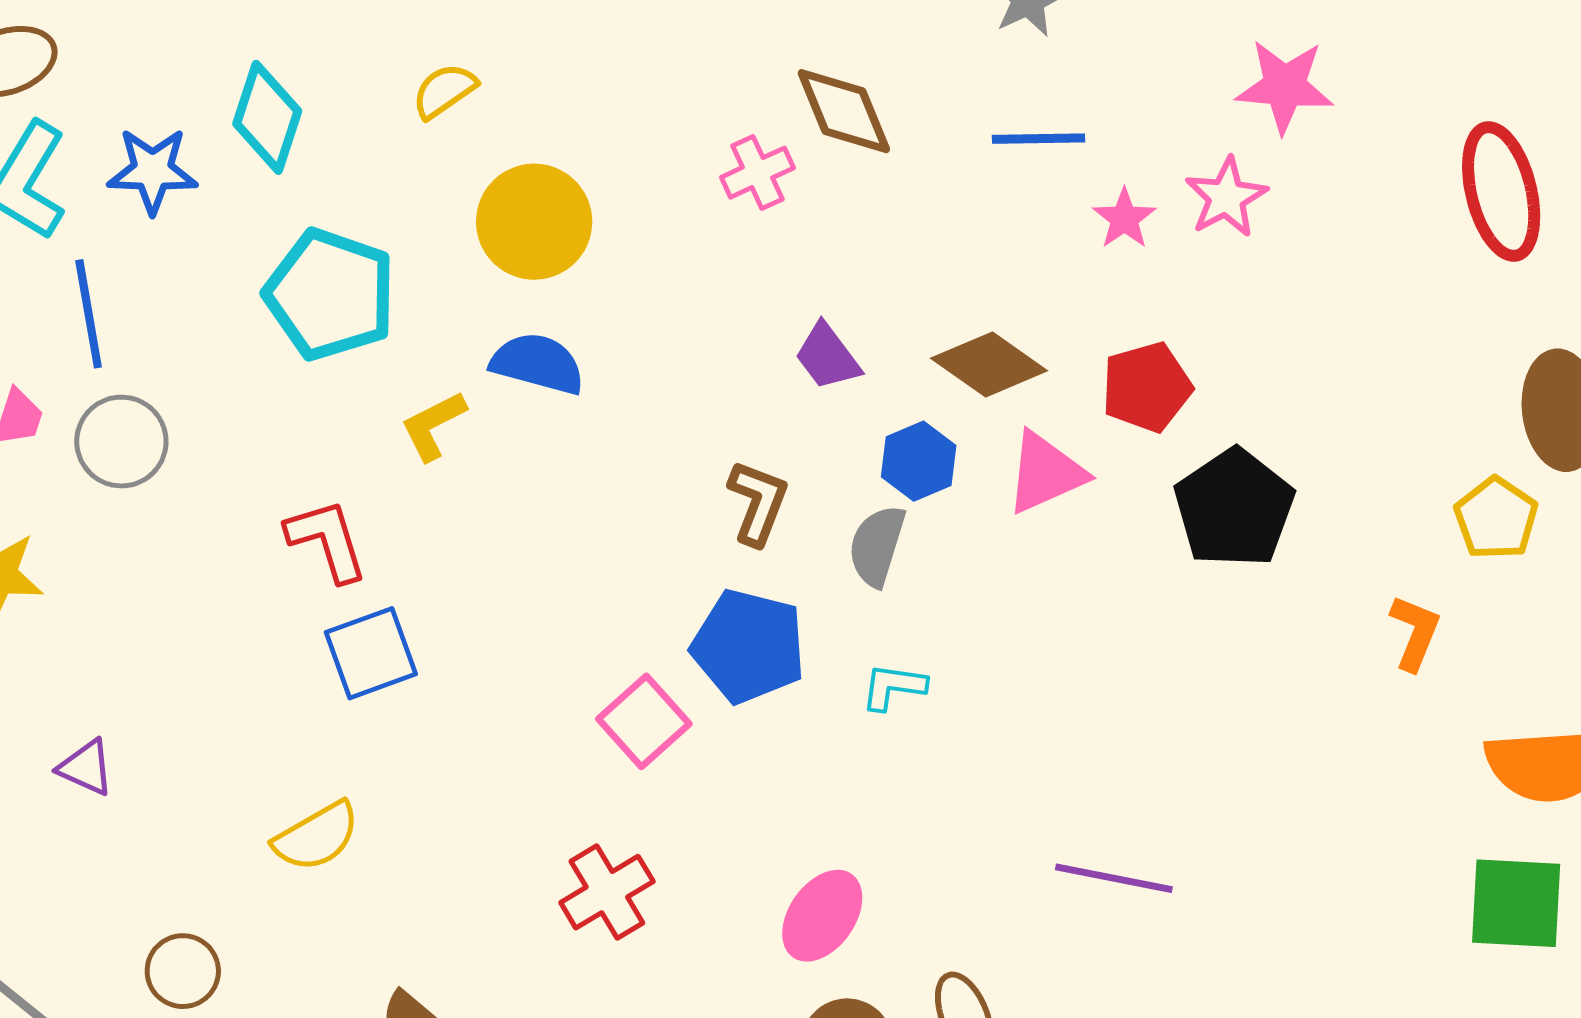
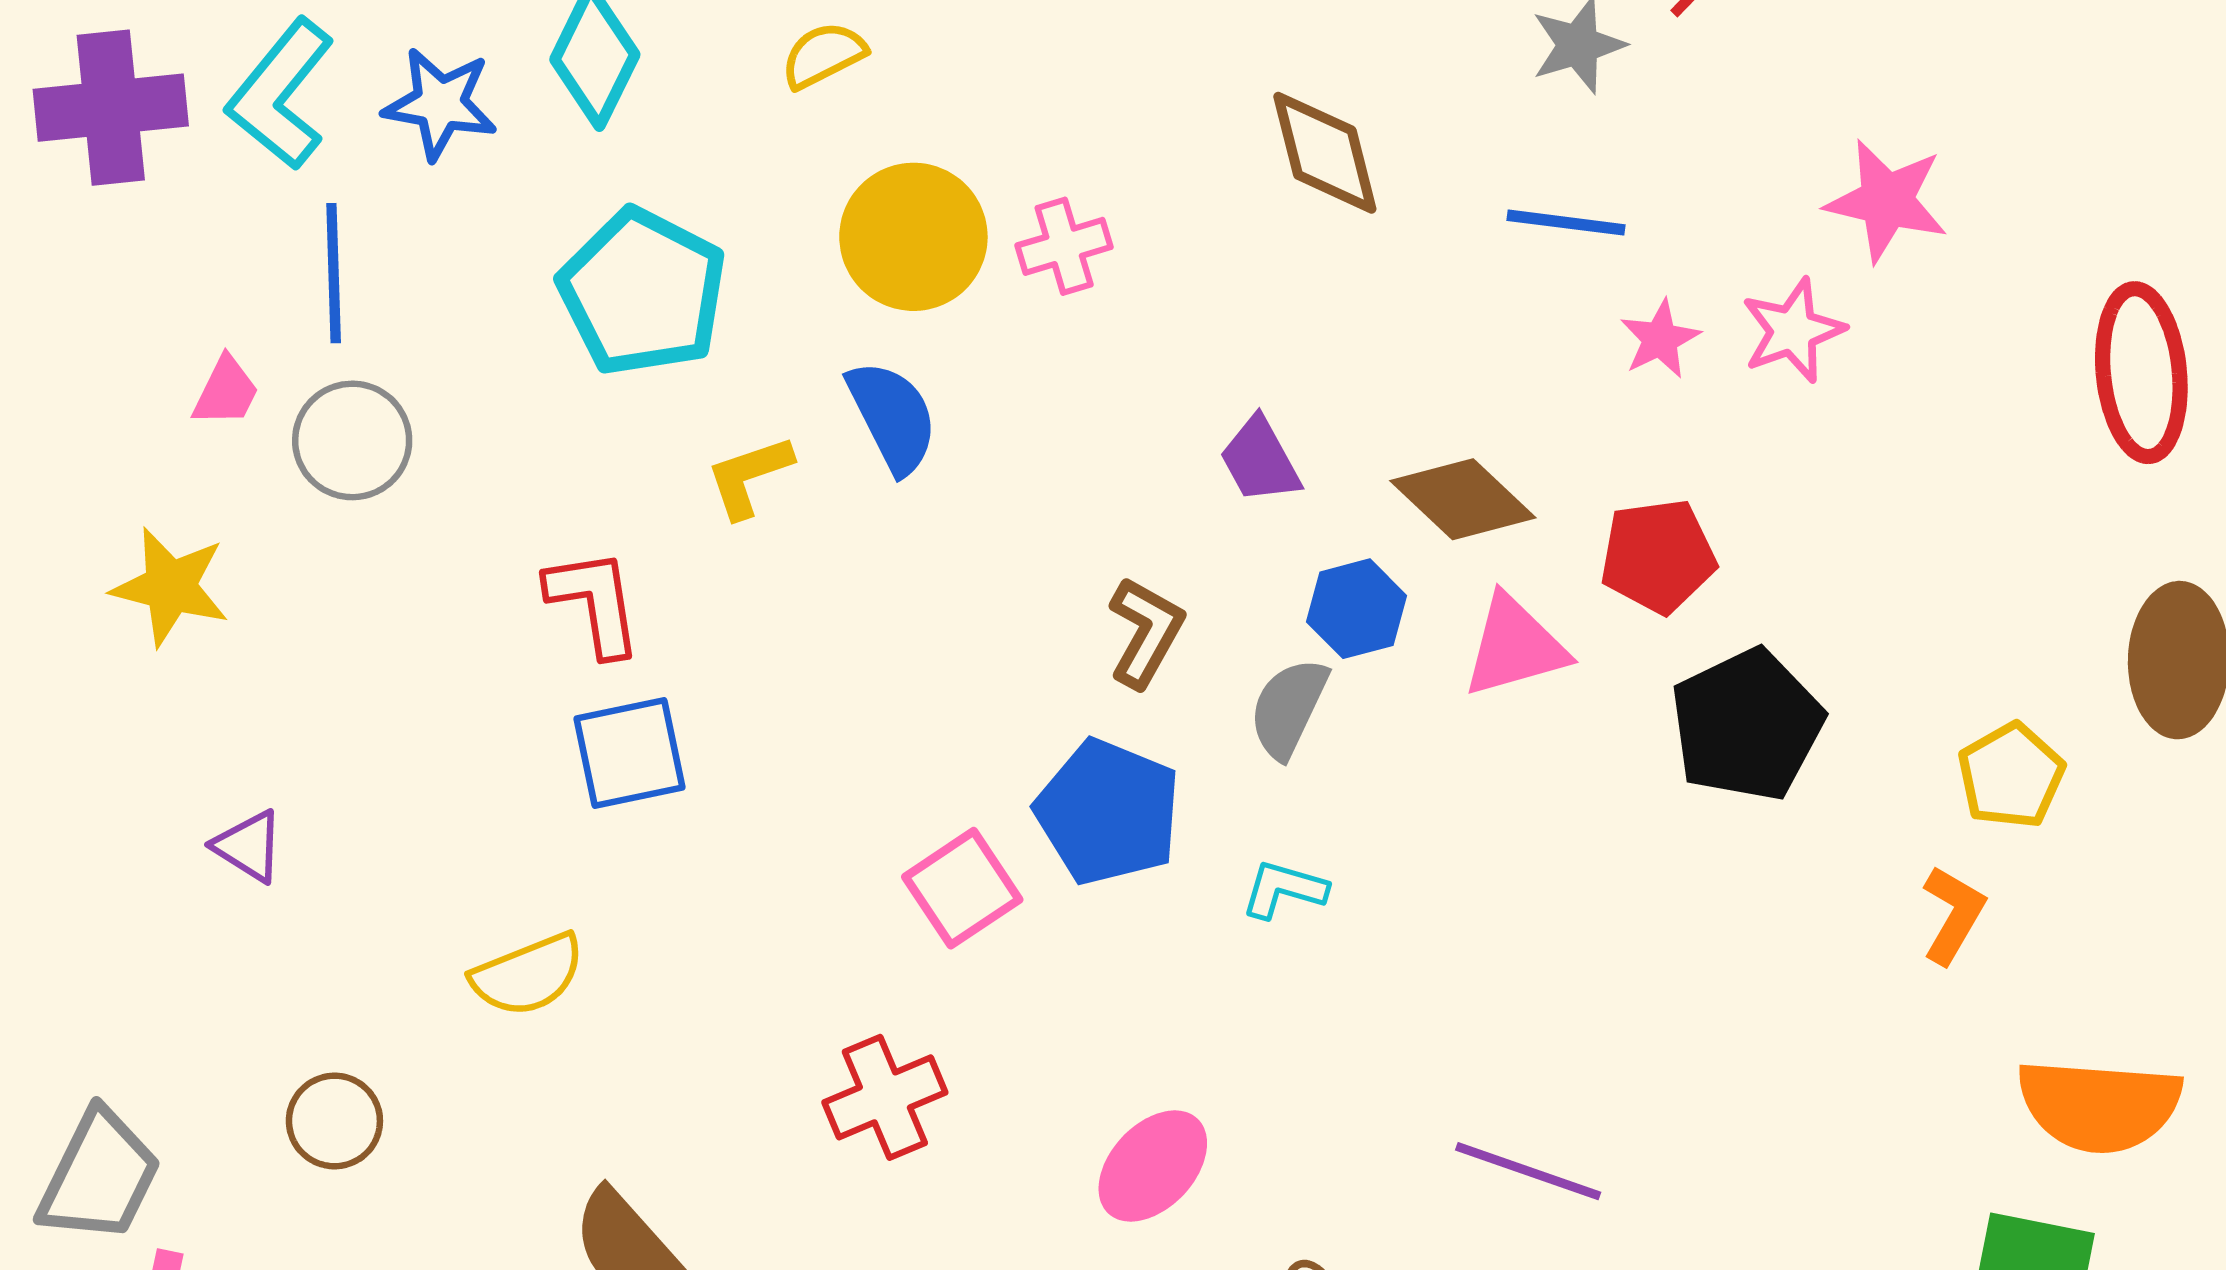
pink cross: (757, 173) -> (1064, 246), moved
blue semicircle: (538, 364) -> (892, 417), turned 40
yellow pentagon: (1496, 518) -> (2011, 776), moved

